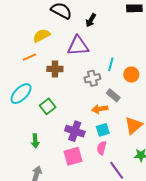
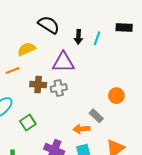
black arrow: (91, 20) -> (78, 37), turned -32
cyan line: (111, 64) -> (97, 38), moved
gray cross: (92, 78) -> (59, 88), moved

